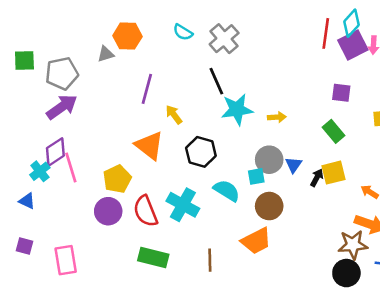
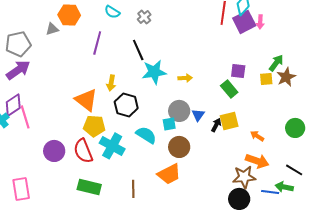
gray cross: (224, 39) -> (144, 17), size x0.6
purple line: (147, 89) -> (97, 43), moved
purple square: (341, 93) -> (238, 71), moved
yellow arrow: (174, 115) -> (111, 83), moved, turned -133
yellow pentagon: (117, 179) -> (94, 126), moved, turned 30

